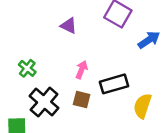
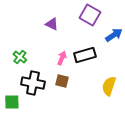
black rectangle: (114, 84) -> (85, 55), moved
black cross: (44, 102) -> (33, 83), turned -30

